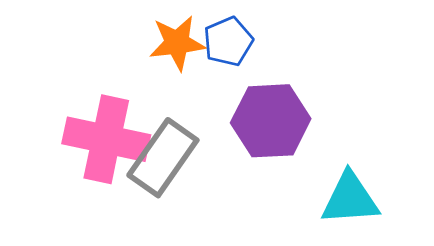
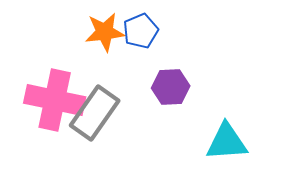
purple hexagon: (271, 121) -> (171, 87), size x0.7

